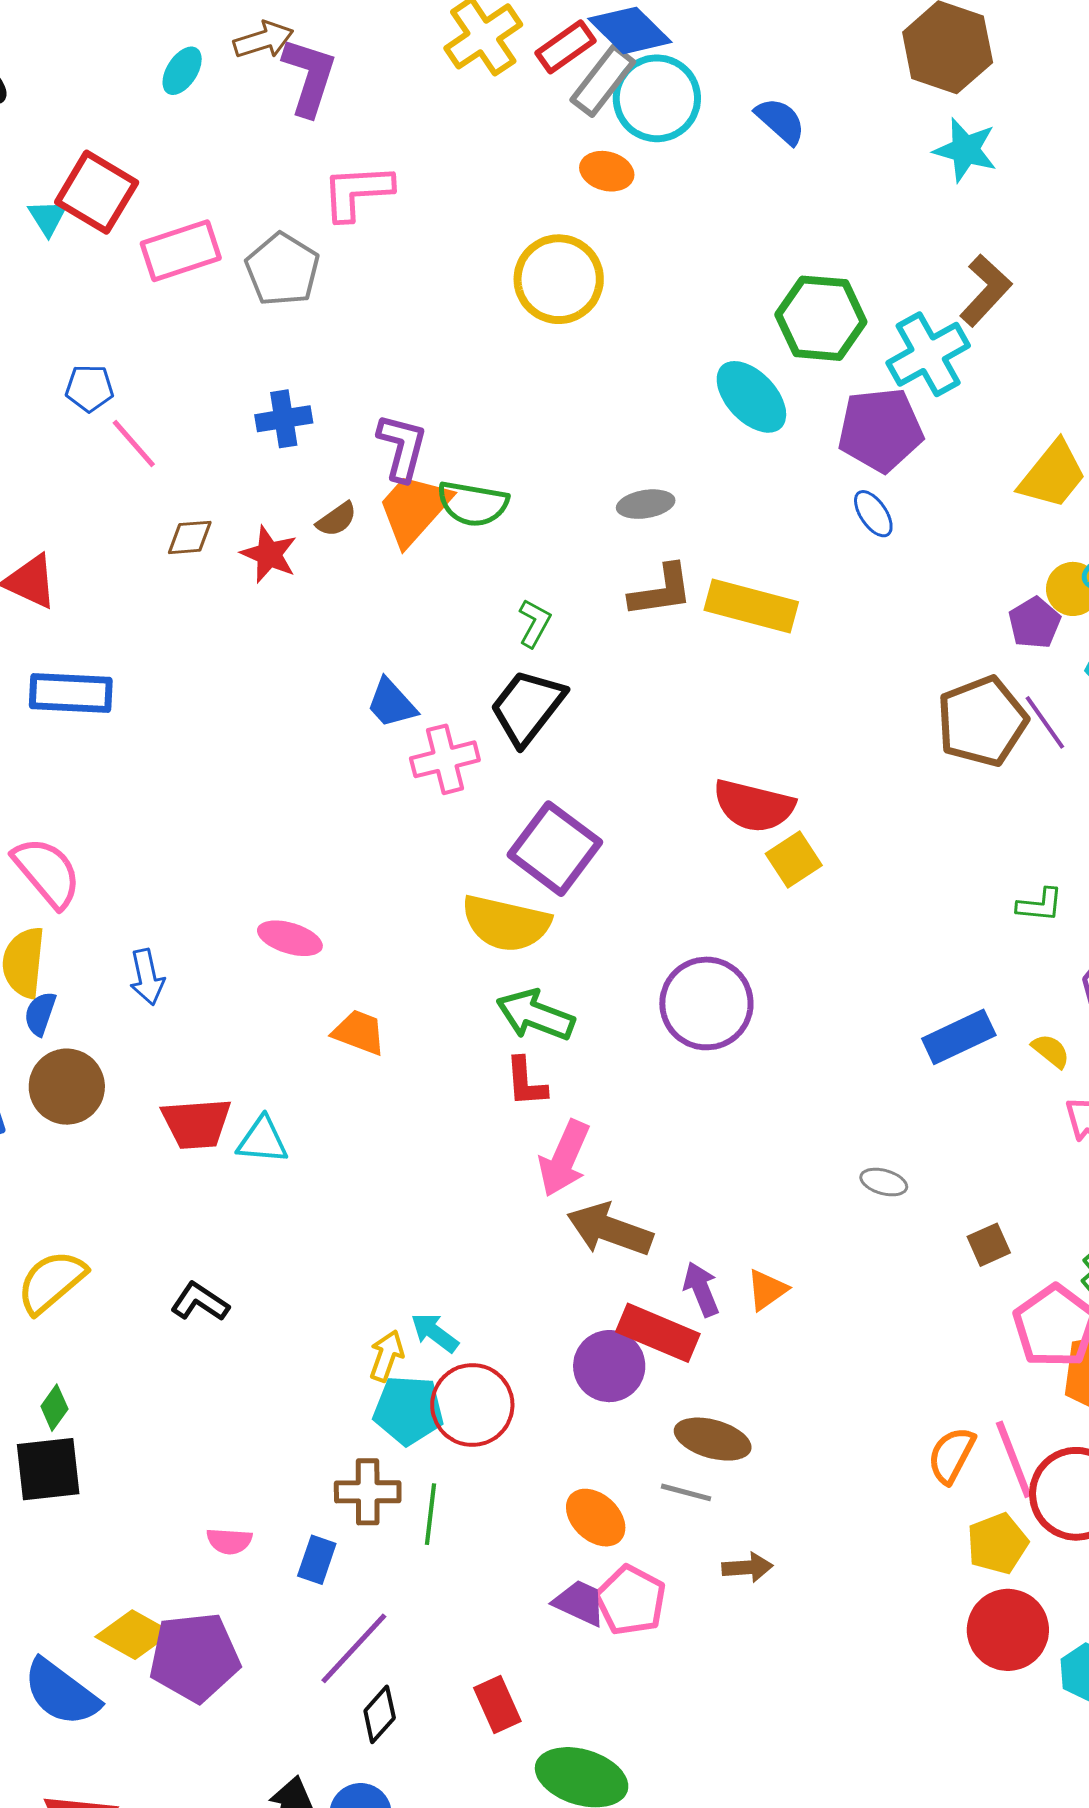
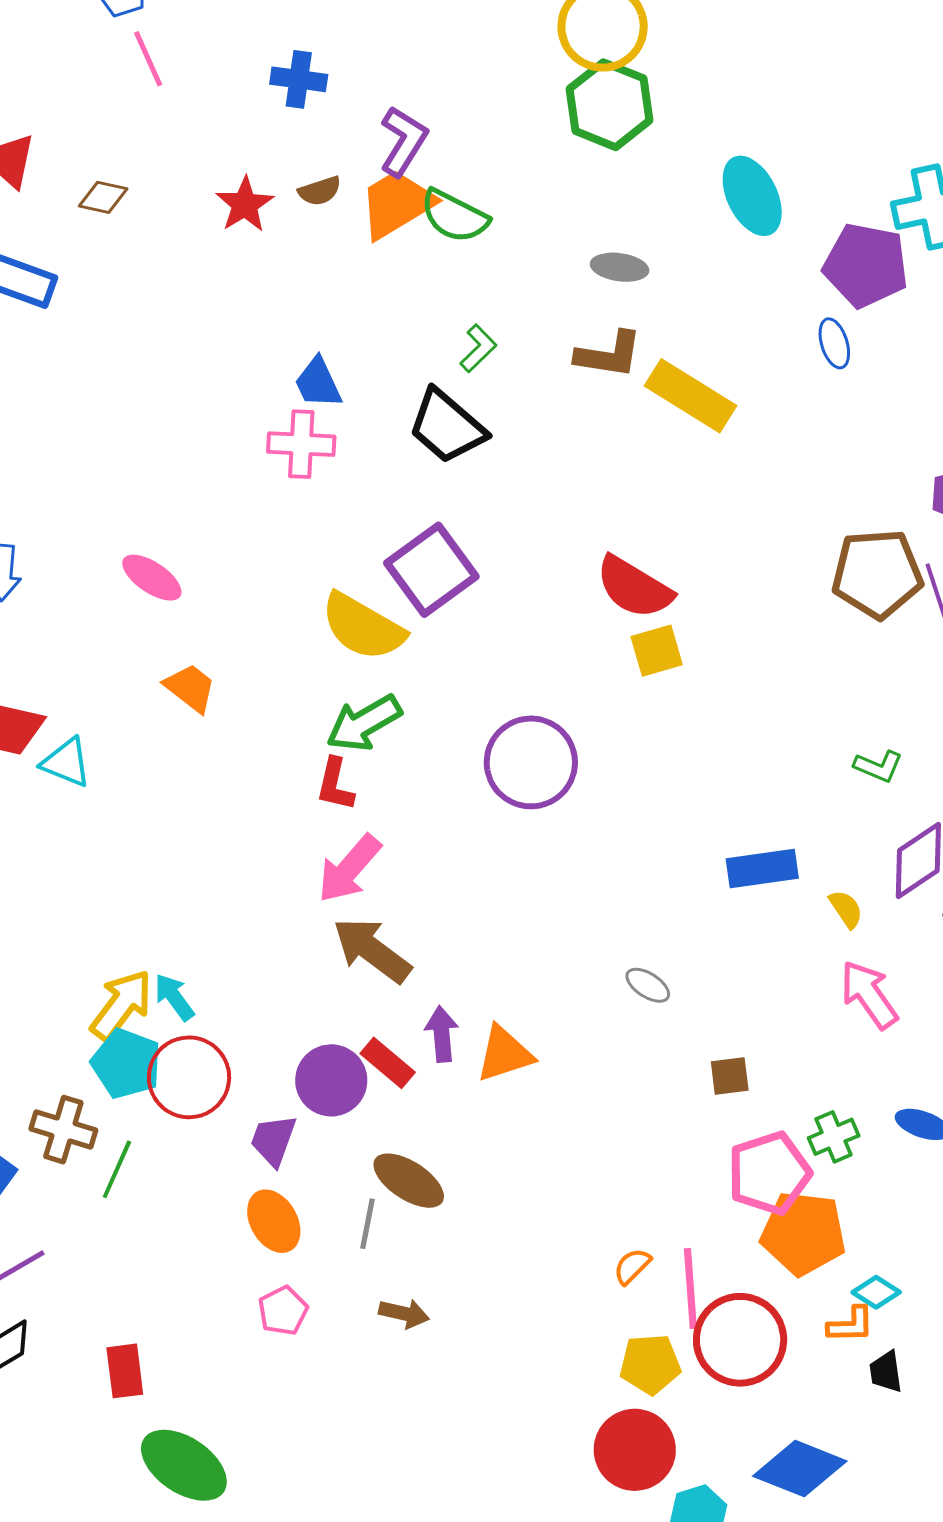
green hexagon: (821, 318) -> (610, 105), moved
brown diamond: (190, 537) -> (103, 197), moved
black trapezoid: (527, 707) -> (447, 426), turned -104
pink cross: (445, 759) -> (301, 444), moved
green arrow: (535, 1015) -> (364, 723), turned -68
orange triangle: (767, 1290) -> (504, 1054), size x1.4
red rectangle: (658, 1333) -> (388, 1063), size x0.7
yellow arrow: (386, 1356) -> (121, 1005), size x1.5
orange semicircle: (951, 1455) -> (632, 1266), size x0.7
gray line: (686, 1492) -> (368, 1224), turned 69
pink pentagon: (631, 1600) -> (283, 1311), size x0.7
purple trapezoid: (580, 1603) -> (273, 1140), moved, turned -112

